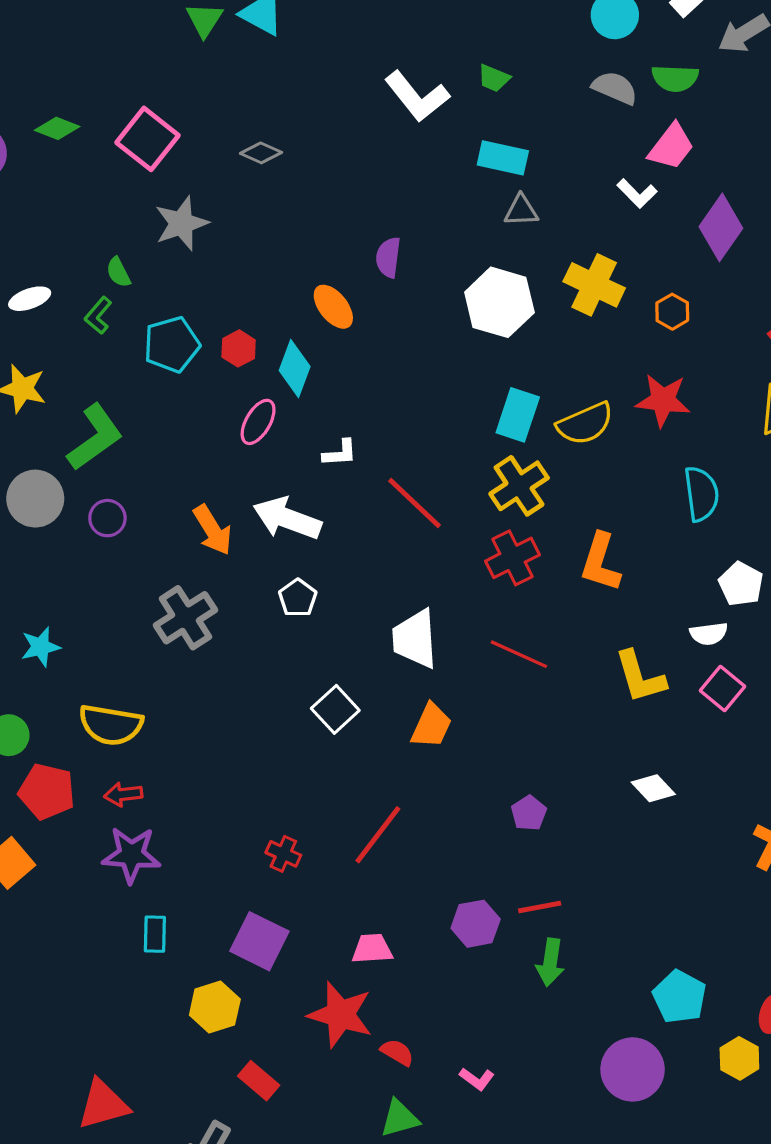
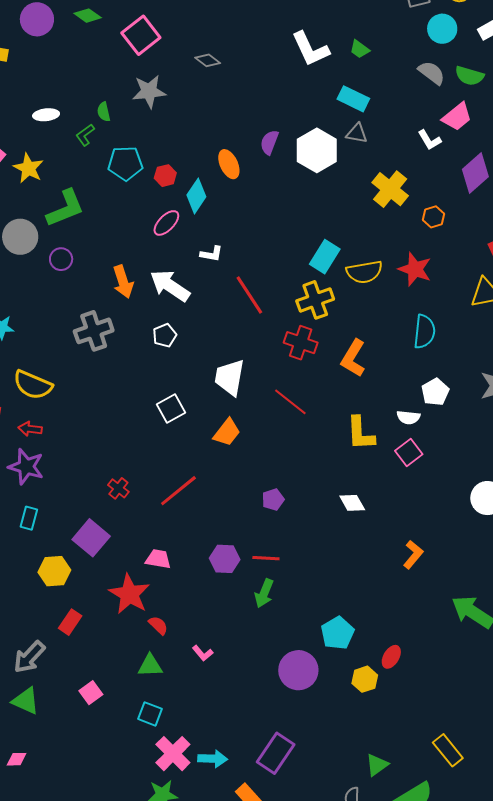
white hexagon: (499, 302) -> (317, 150), moved
red cross: (512, 558) -> (301, 343), turned 32
red rectangle: (259, 1081) -> (70, 622), turned 70

